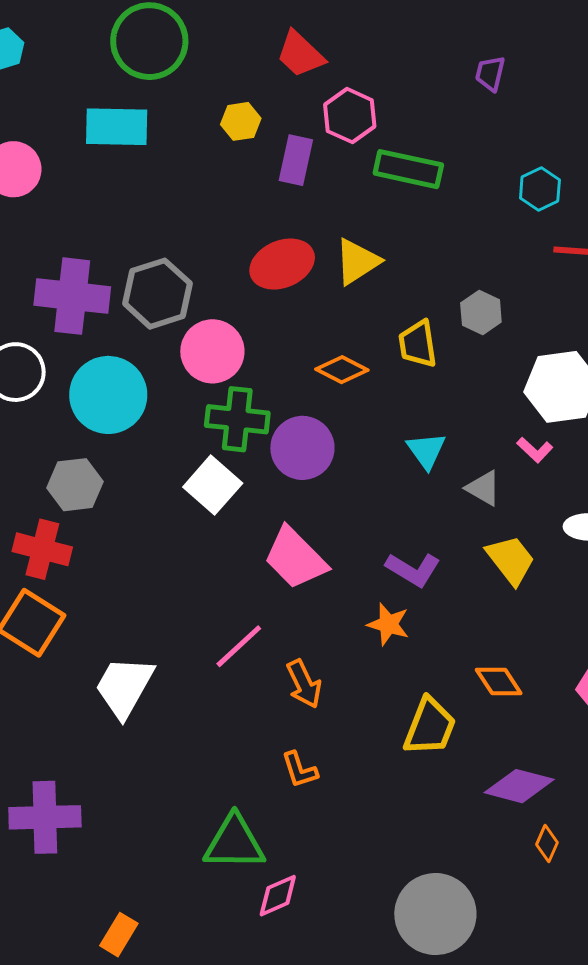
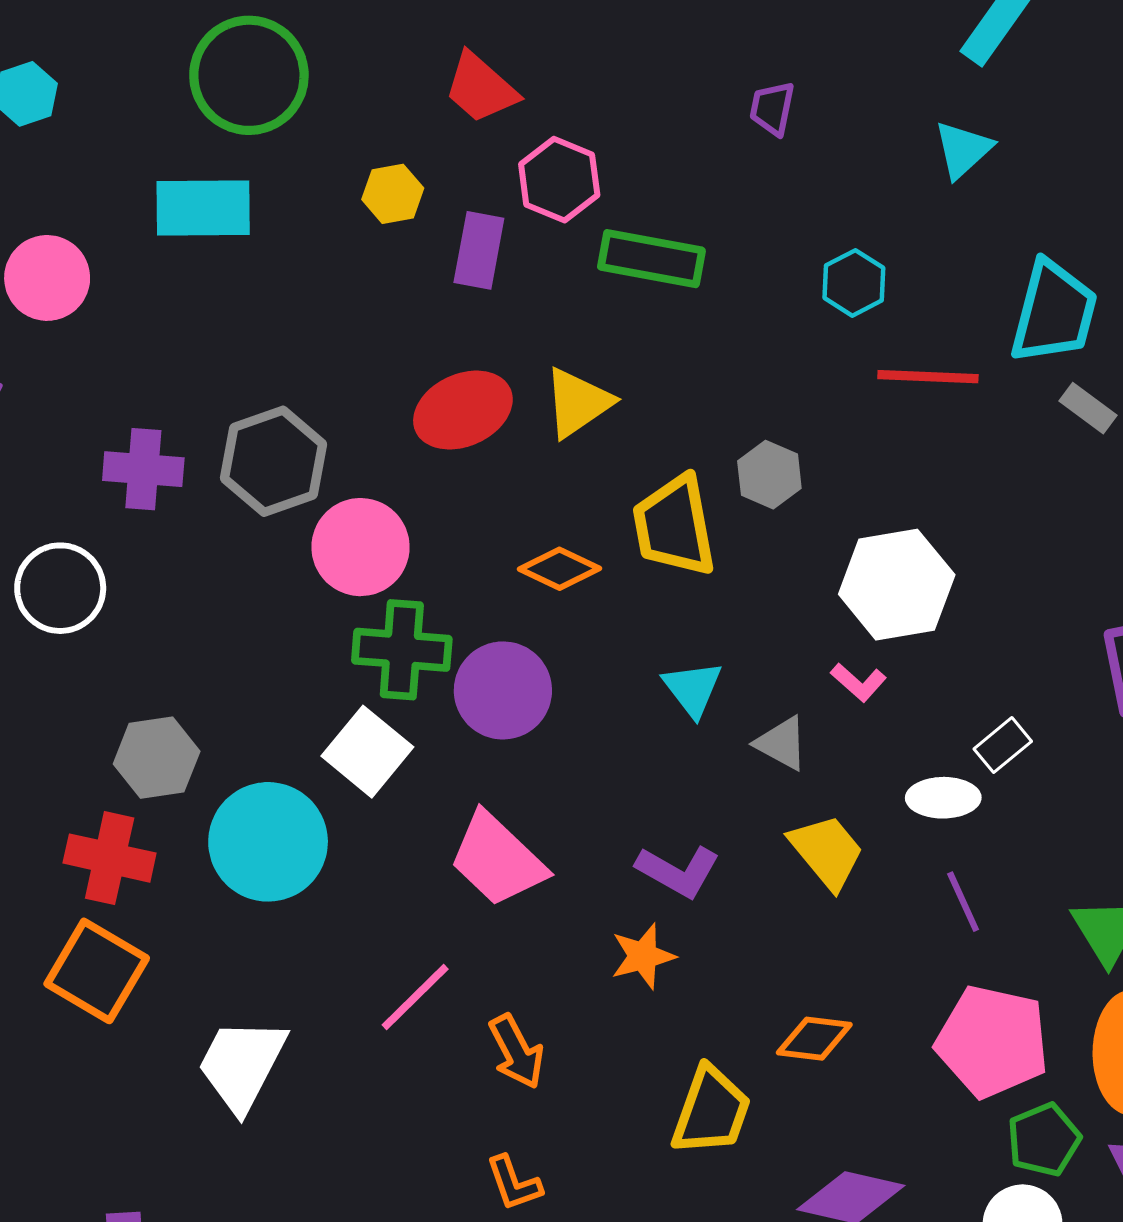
purple cross: (72, 296) -> (143, 469), size x0.7
yellow trapezoid: (418, 344) -> (674, 526), size x1.4
cyan circle: (108, 395) -> (268, 842), moved
orange star: (388, 624) -> (643, 956), turned -30
orange diamond: (499, 682) -> (814, 1039), turned -48

